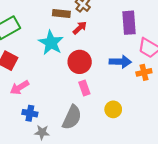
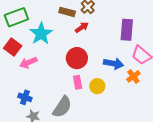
cyan star: (51, 43) -> (41, 34), moved
orange cross: (144, 72) -> (133, 76), turned -32
pink arrow: (20, 87) -> (28, 63), moved
yellow circle: (113, 109) -> (97, 86), moved

